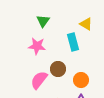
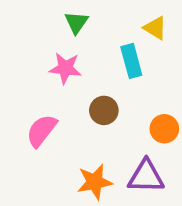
pink semicircle: (39, 80) -> (42, 131), moved
orange circle: (81, 80) -> (164, 129), moved

